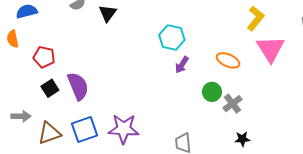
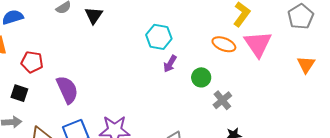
orange ellipse: (228, 60) -> (224, 44), moved
black square: (50, 88) -> (19, 93), moved, turned -36
green circle: (212, 92) -> (201, 77), moved

